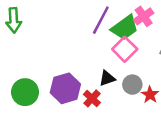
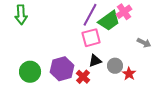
pink square: (125, 49) -> (91, 38), moved, turned 30

